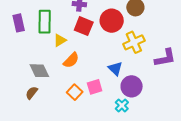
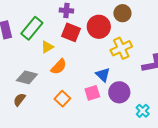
green rectangle: (45, 22) -> (32, 28), turned 40
gray diamond: (39, 71) -> (27, 77), turned -50
pink square: (95, 87) -> (92, 93), moved
cyan cross: (122, 105) -> (143, 111), moved

